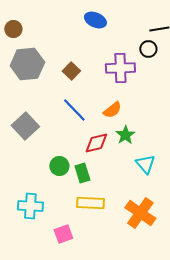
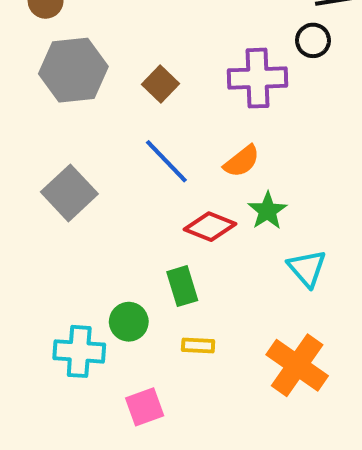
red diamond: (96, 143) -> (210, 227), turned 35
green circle: (59, 166) -> (129, 322), moved
yellow rectangle: (90, 203) -> (198, 345), size x0.6

